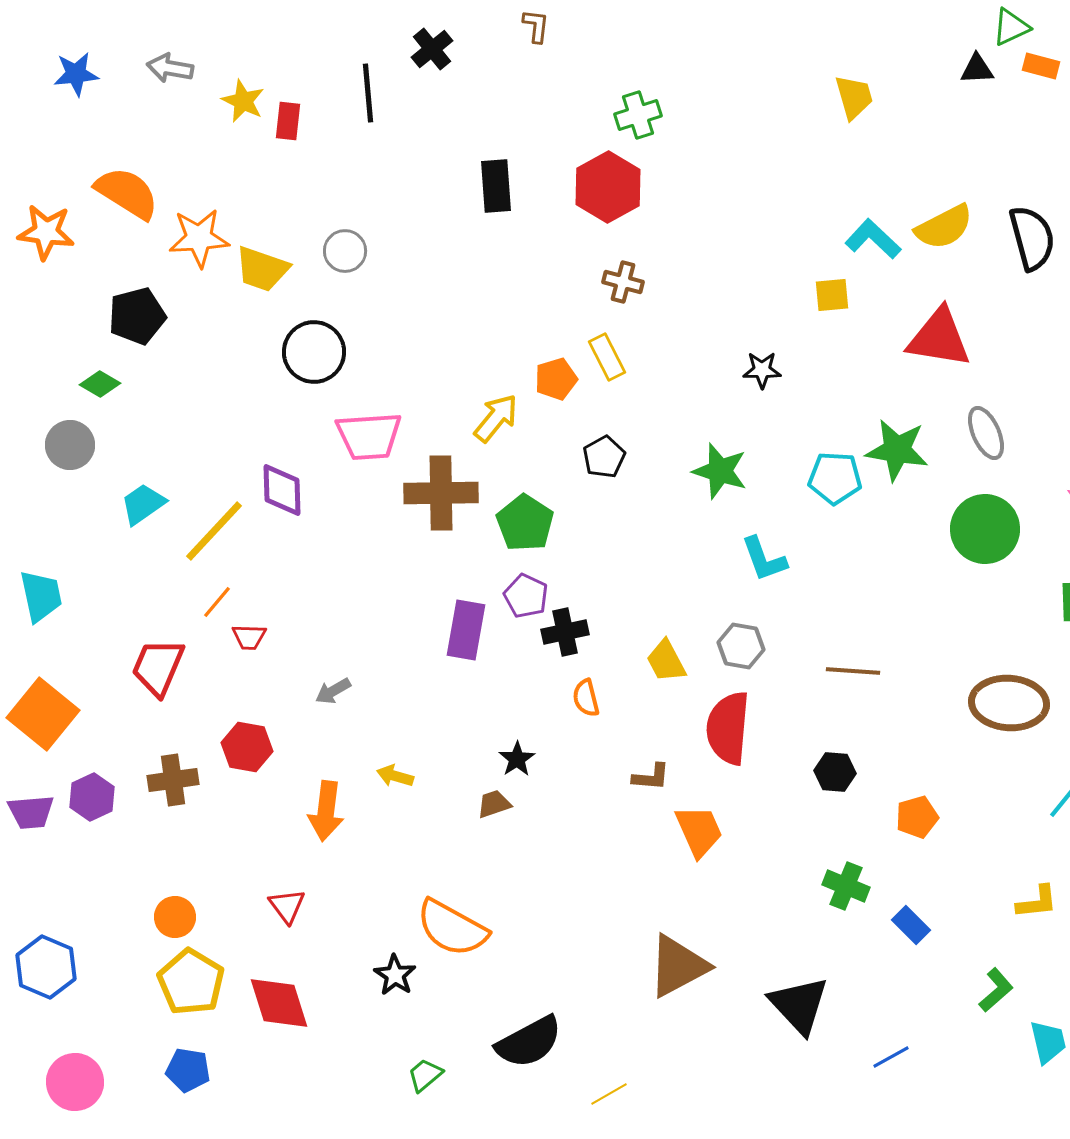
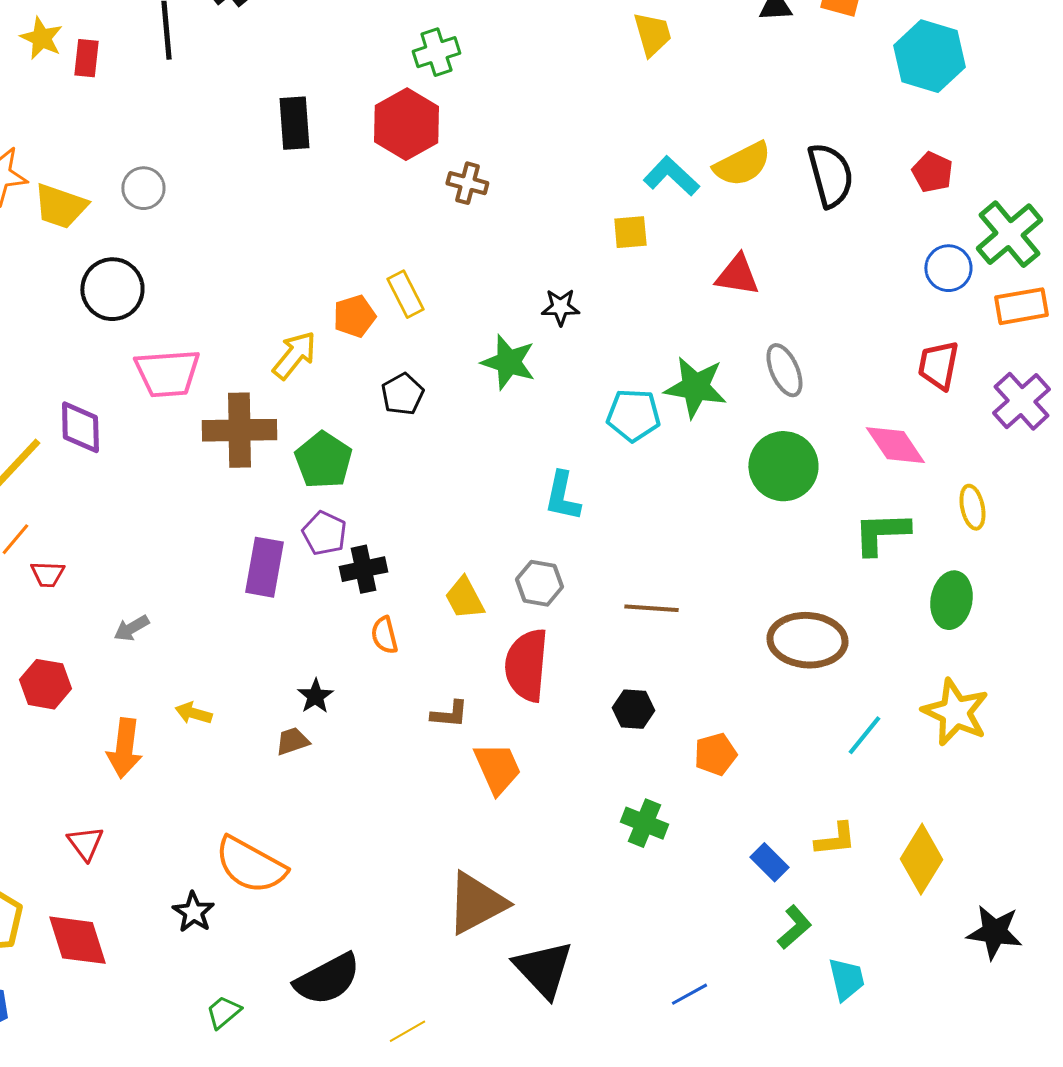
brown cross: (623, 282) -> (467, 183), moved
red triangle: (939, 338) -> (737, 275), size x0.7
green star: (720, 471) -> (508, 362), moved
cyan L-shape: (764, 559) -> (562, 496), turned 32
blue rectangle: (911, 925) -> (769, 862), moved
black triangle: (799, 1005) -> (543, 969), moved

